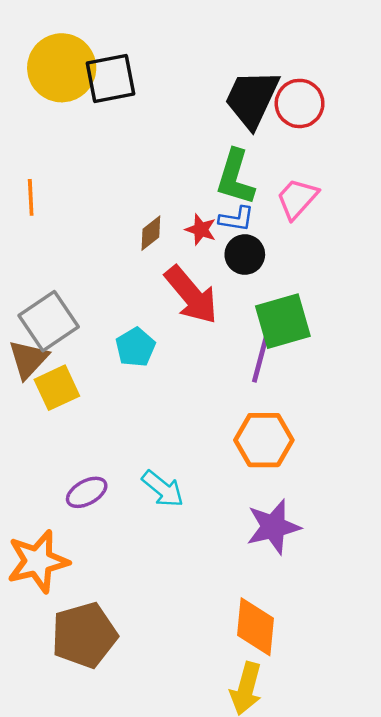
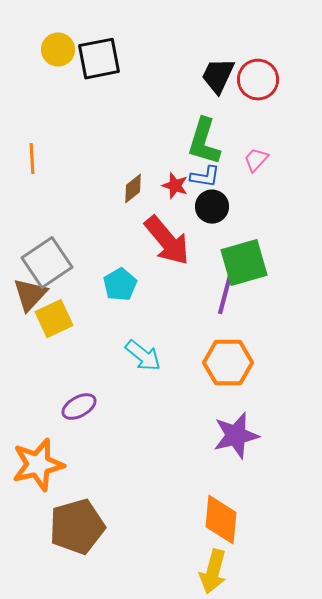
yellow circle: (62, 68) -> (58, 50), size x0.6
black trapezoid: (252, 99) -> (218, 76), size x0.7
pink trapezoid: (297, 199) -> (256, 160), size x0.7
cyan arrow: (163, 489) -> (143, 356), moved

